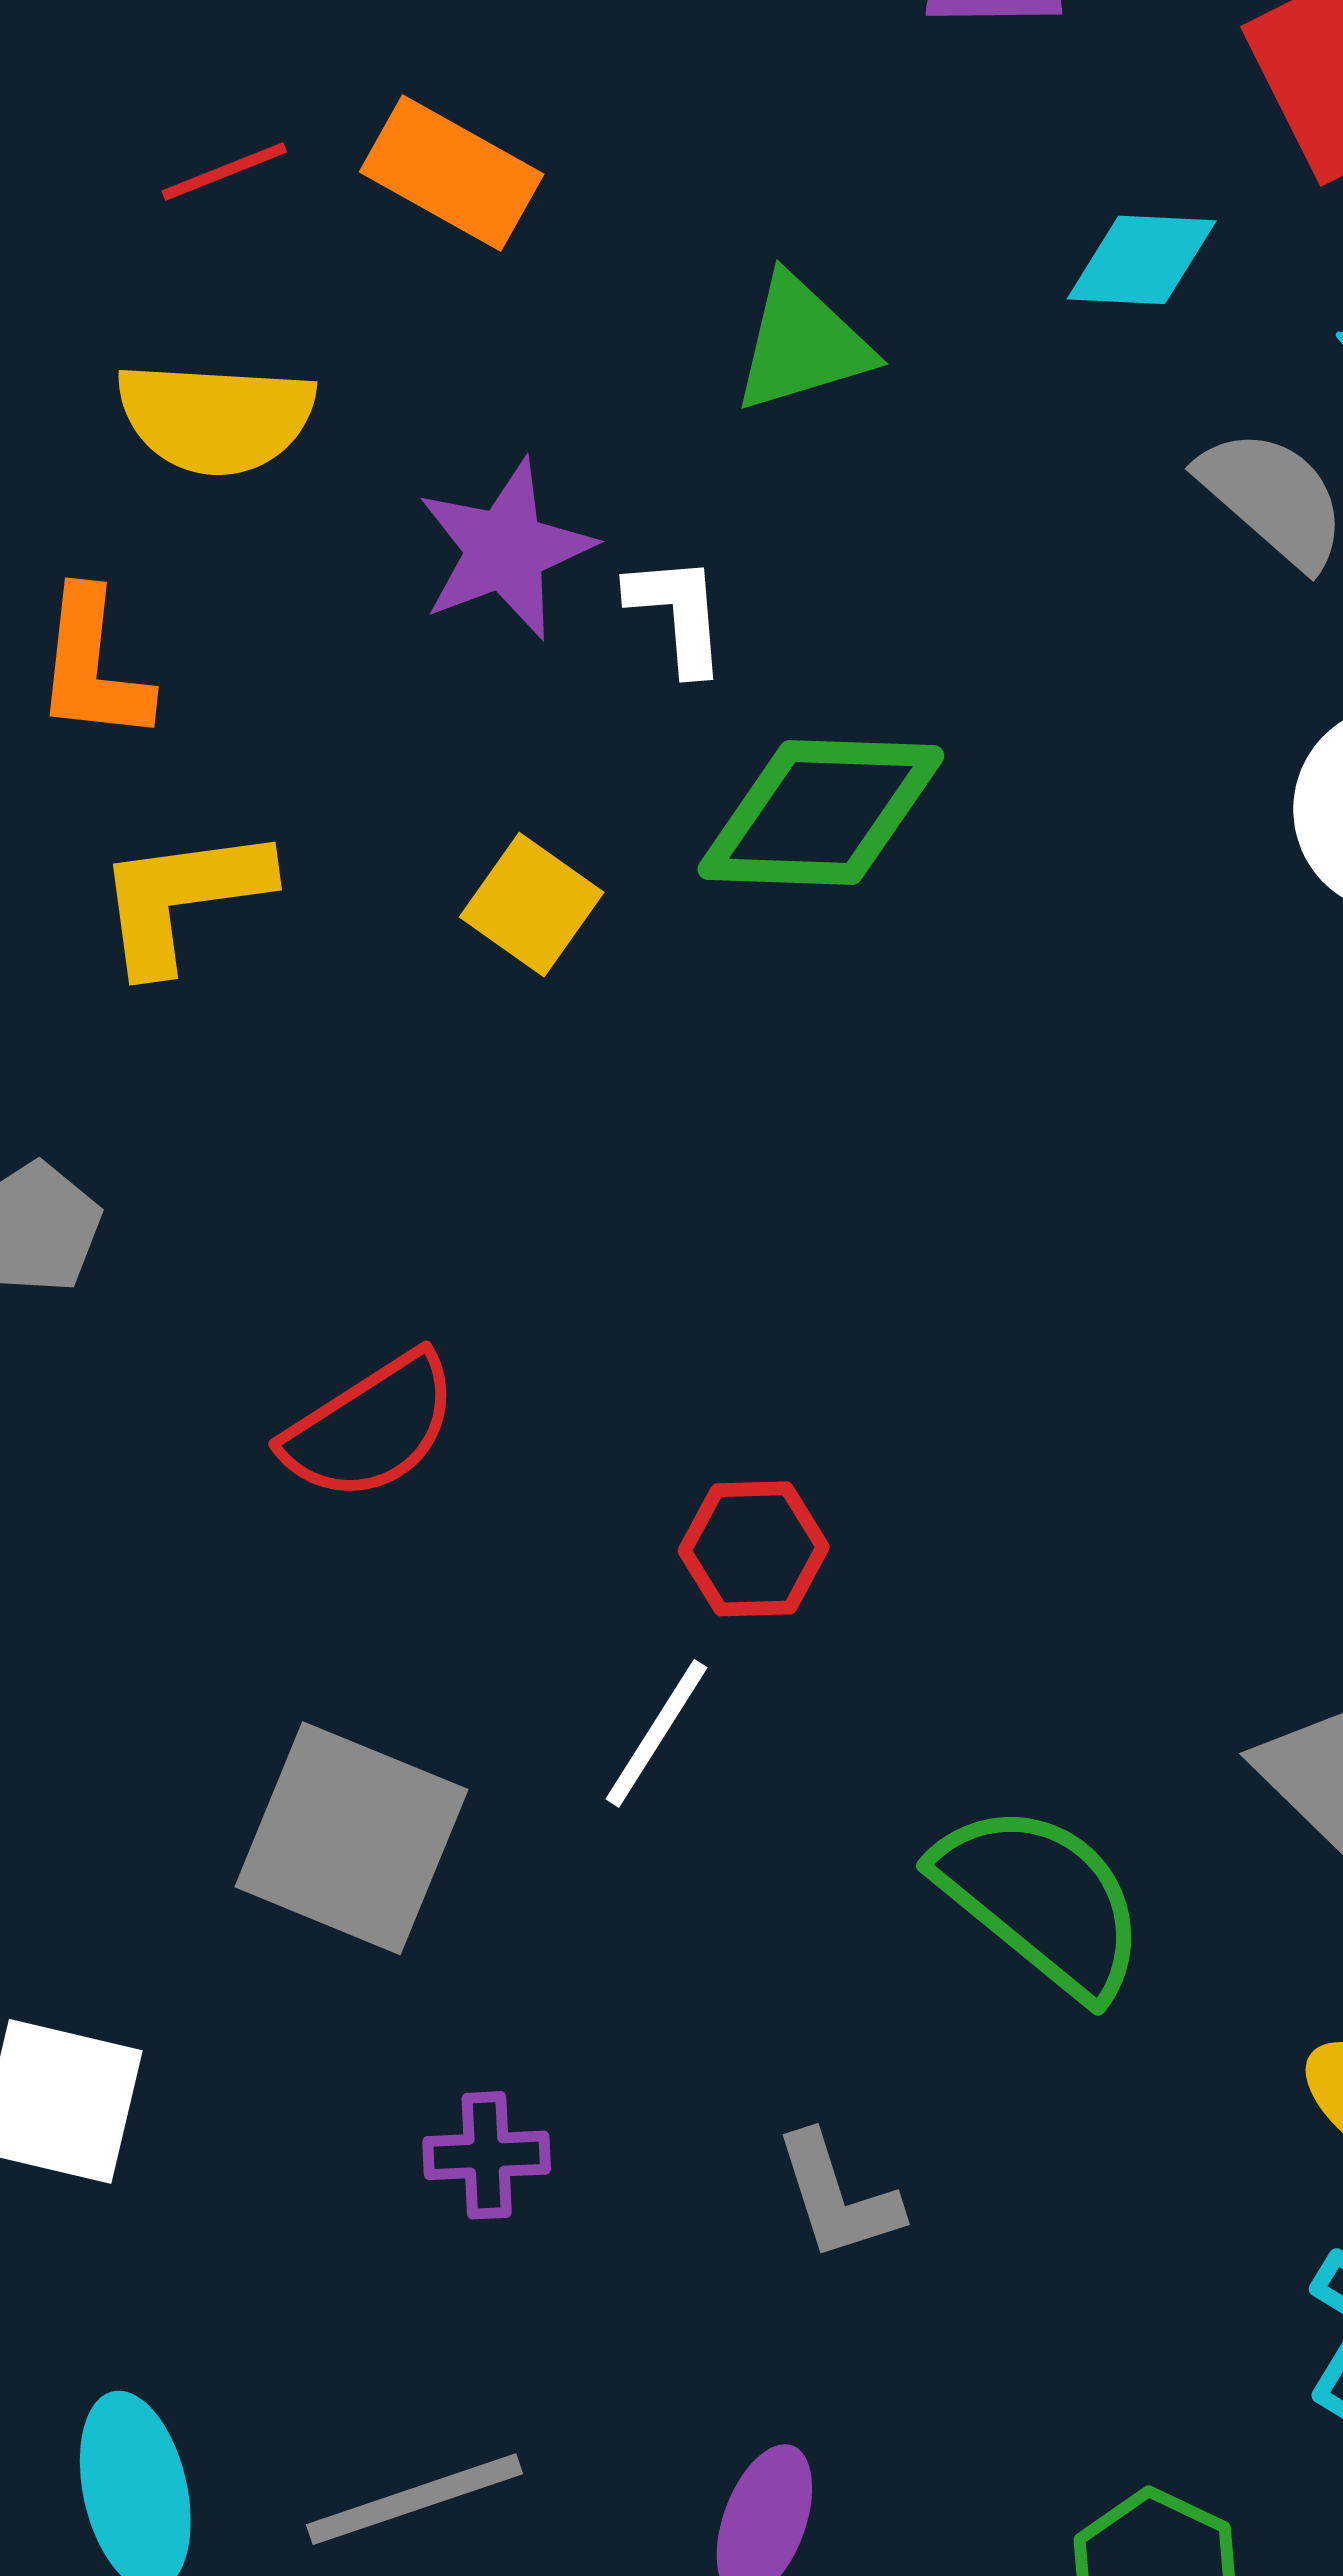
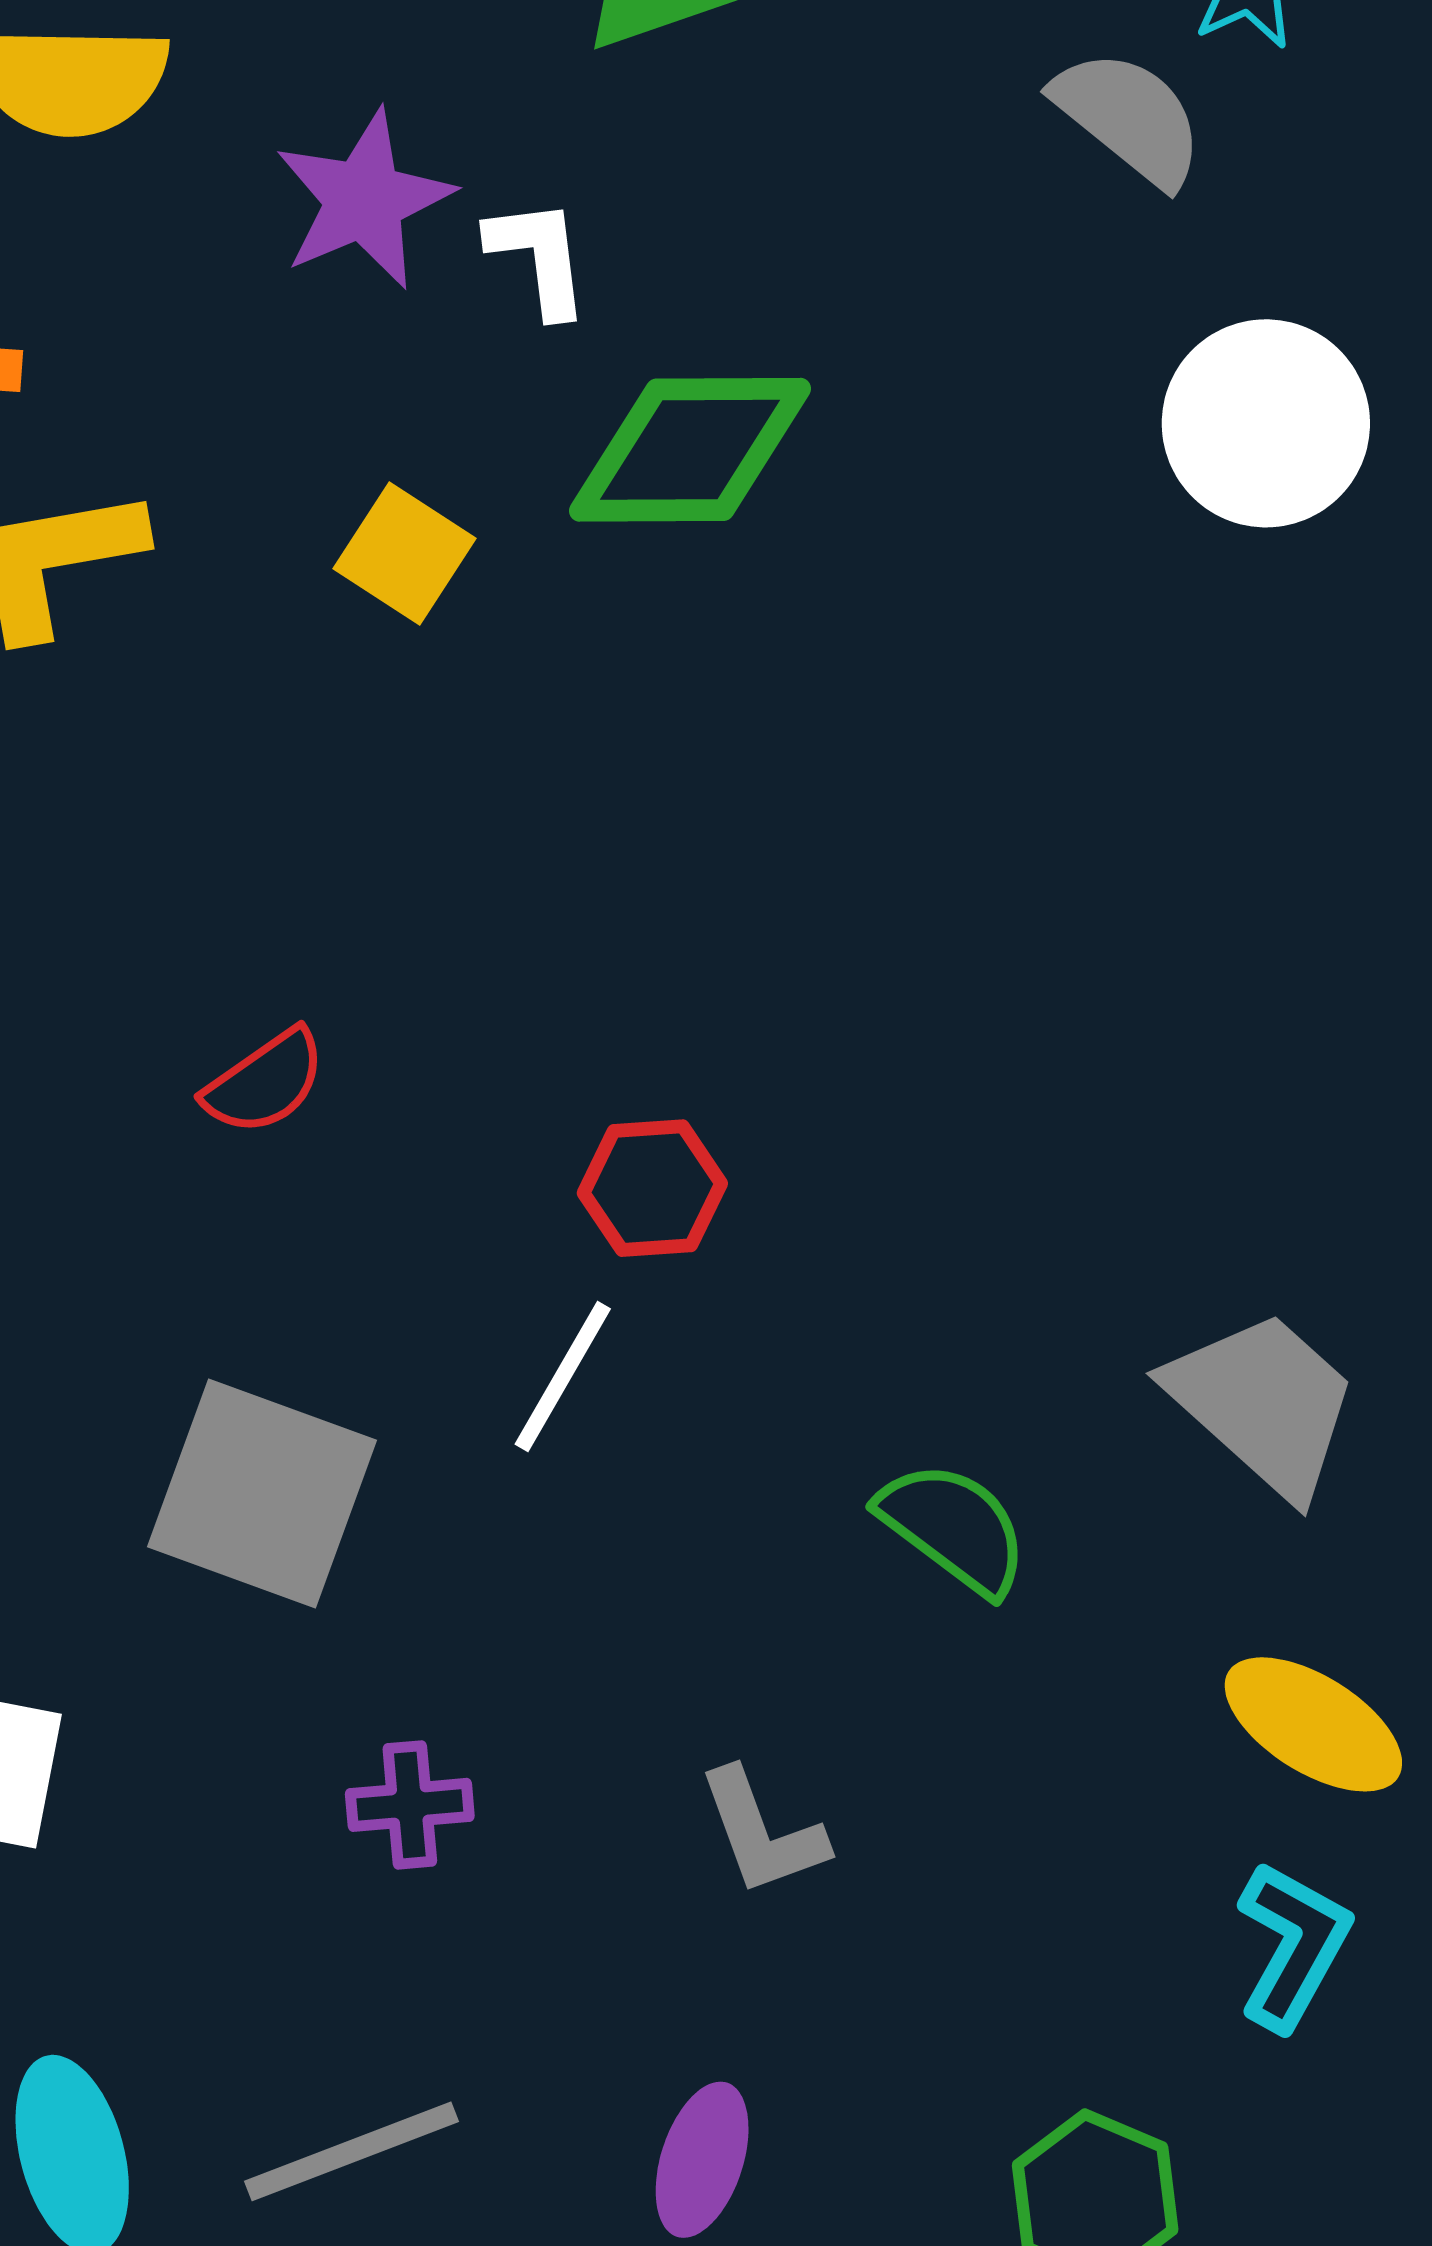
red semicircle: (371, 1427) -> (265, 1082), size x0.7
green semicircle: (1041, 1900) -> (954, 1528), size x0.7

